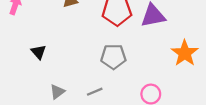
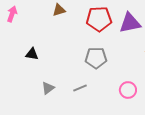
black triangle: (39, 52) -> (32, 54), turned -40

